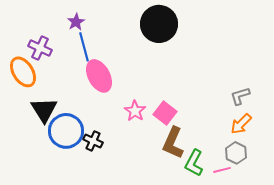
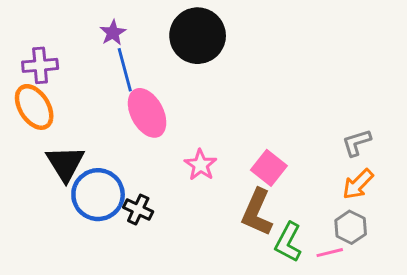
black circle: (159, 24) -> (198, 36), moved
purple cross: (40, 48) -> (40, 65), moved, turned -30
pink square: (165, 113) -> (269, 168), moved

